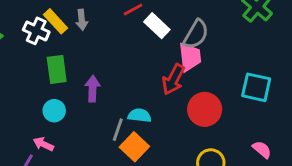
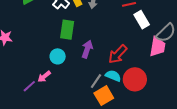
red arrow: (173, 79) -> (118, 54), moved
red circle: (205, 109) -> (135, 79), moved
pink arrow: (43, 144) -> (44, 77), turned -80

